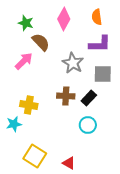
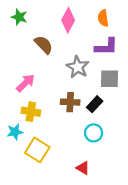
green star: (26, 23) -> (19, 17), moved
pink arrow: (24, 61) -> (26, 83), moved
yellow square: (35, 156) -> (37, 150), moved
red triangle: (69, 163) -> (83, 168), moved

